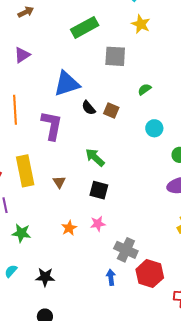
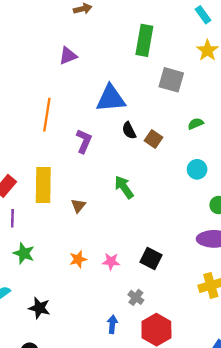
green rectangle: (85, 27) -> (144, 40), turned -64
purple L-shape: (52, 125) -> (84, 141), size x0.7
black square: (99, 190) -> (151, 259), moved
gray cross: (126, 250) -> (136, 297), size x0.6

